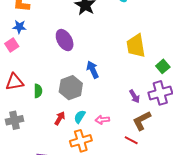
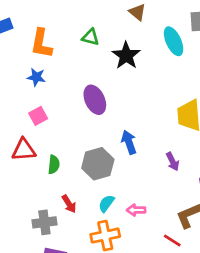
pink square: (12, 45) -> (38, 116), moved
purple arrow: (134, 96) -> (173, 162), moved
red arrow: (60, 118) -> (69, 204), moved, turned 112
gray cross: (15, 120) -> (44, 222), moved

